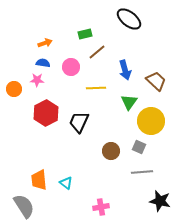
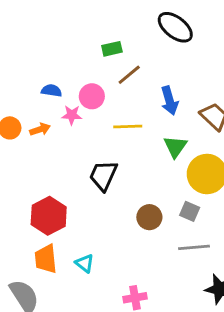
orange arrow: (45, 43) -> (40, 129), moved
pink star: (37, 80) -> (72, 115), moved
red hexagon: (46, 113) -> (49, 216), moved

